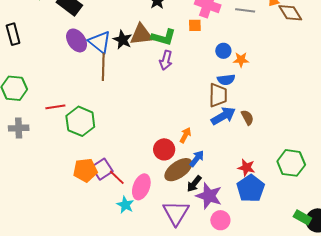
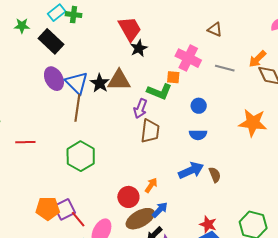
green L-shape: (163, 37) -> (159, 92), moved
orange star: (241, 60) -> (253, 123), moved, size x1.8
brown trapezoid: (218, 95) -> (150, 131), moved
green hexagon: (80, 121) -> (81, 156), moved

